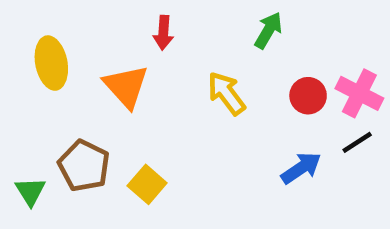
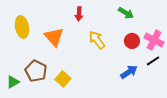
green arrow: (268, 30) -> (126, 13), moved, turned 91
red arrow: (163, 33) -> (79, 14), moved
green triangle: (30, 191) -> (13, 82), turned 32

